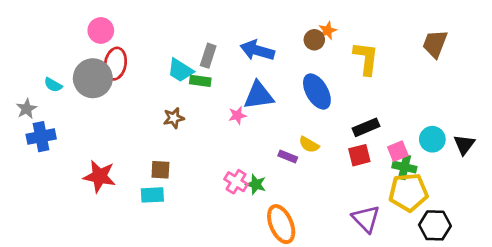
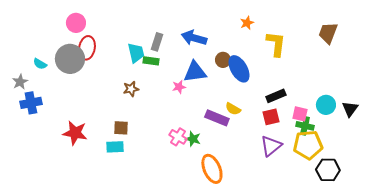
brown circle: (314, 40) -> (223, 60), moved
cyan trapezoid: (180, 70) -> (136, 53), turned -135
pink square: (398, 151) -> (300, 114), turned 35
purple rectangle: (288, 156) -> (217, 118), size x1.6
purple triangle: (366, 219) -> (271, 146), moved, turned 35

